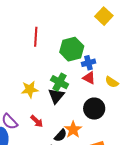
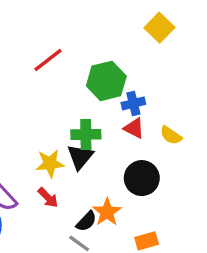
red line: (36, 37) -> (48, 60), turned 48
green cross: (60, 82) -> (86, 134), turned -30
yellow star: (30, 89) -> (50, 163), moved

